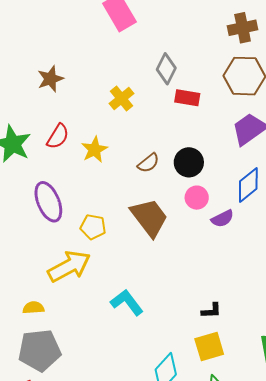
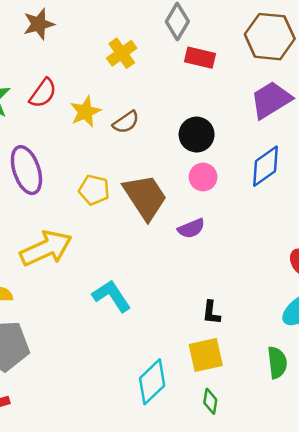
brown semicircle: (148, 163) -> (126, 122), moved
purple semicircle: (222, 219) -> (191, 228), moved
yellow pentagon: (93, 227) -> (94, 190), moved
black L-shape: (211, 311) -> (211, 313), turned 95

